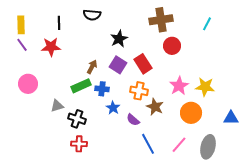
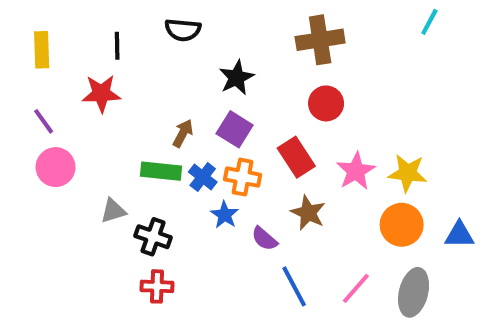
cyan line: (207, 24) -> (429, 22), moved
purple line: (22, 45) -> (44, 121), moved
red circle: (172, 46) -> (326, 103), moved
red rectangle: (143, 64) -> (296, 157), moved
green rectangle: (81, 86) -> (161, 171), turned 30
blue cross: (102, 89) -> (203, 177), turned 32
orange cross: (139, 91) -> (243, 177), moved
orange circle: (191, 113) -> (402, 225), moved

